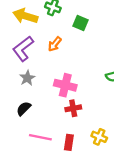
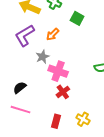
gray star: (27, 78) -> (43, 57), moved
red cross: (73, 108) -> (63, 92), turned -32
pink line: (40, 137) -> (21, 110), moved

